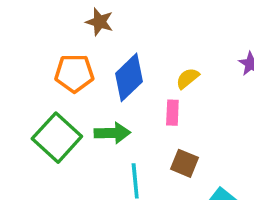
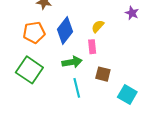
green arrow: (112, 133) -> (72, 62), moved

